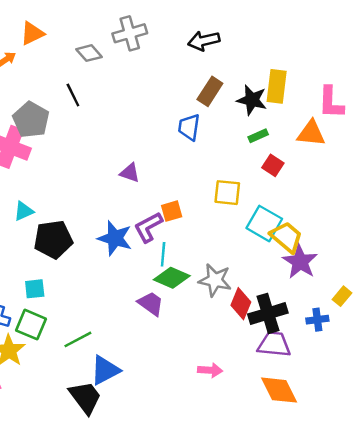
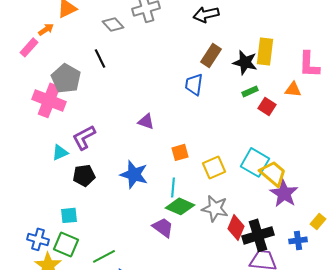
orange triangle: (311, 133) -> (293, 89), size x0.7
red square: (273, 165) -> (267, 106), moved
yellow square: (227, 193) -> (214, 167), moved, turned -30
purple L-shape: (148, 227) -> (84, 137), moved
black pentagon: (53, 239) -> (84, 175), size x0.7

